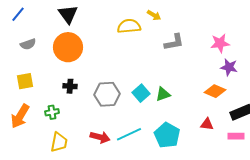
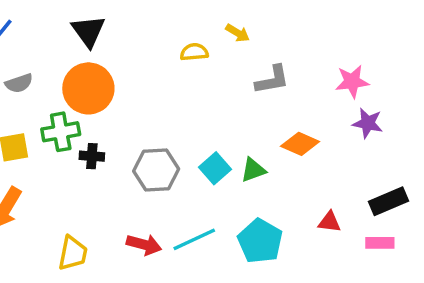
yellow semicircle: (129, 26) -> (194, 52), size x0.7
orange diamond: (215, 91) -> (300, 144), moved
green cross: (52, 112) -> (61, 132), moved, size x1.5

